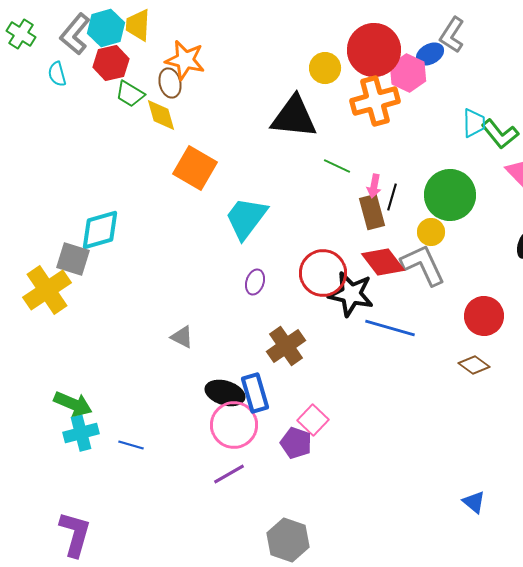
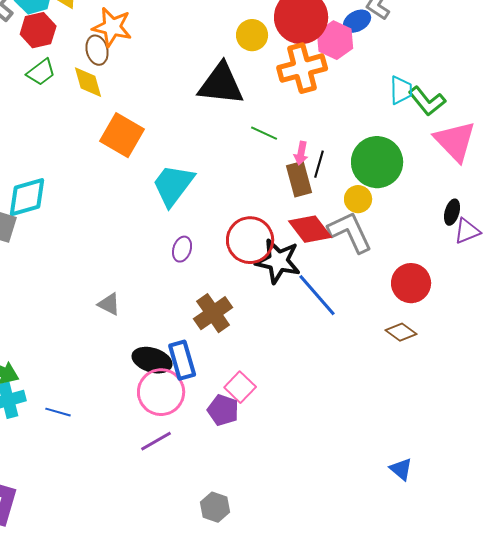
green trapezoid: (130, 94) -> (41, 72), moved, turned -68
blue line: (390, 328) -> (317, 295), turned 33
gray hexagon: (288, 540) -> (215, 507), size x0.7

